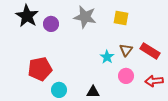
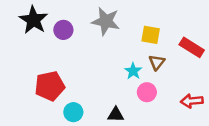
yellow square: (121, 18) -> (151, 35), moved
red rectangle: (150, 51) -> (192, 47), moved
pink circle: (126, 76) -> (147, 92), moved

